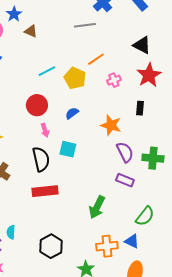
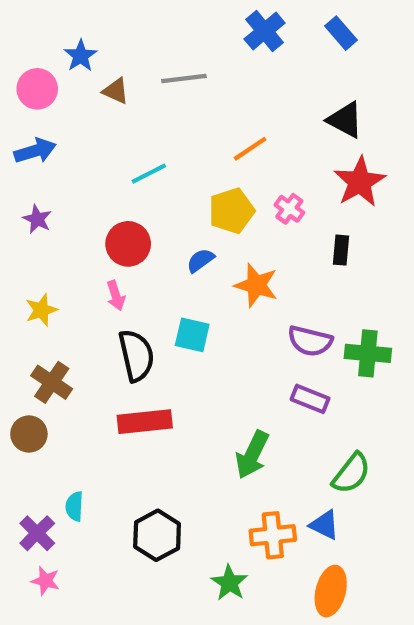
gray line: (85, 25) -> (184, 79), moved
yellow pentagon: (75, 78) -> (231, 211), moved, turned 30
pink cross: (114, 80) -> (289, 209), moved, turned -32
orange star: (111, 125) -> (256, 285), moved
pink arrow: (45, 130) -> (116, 296), moved
purple semicircle: (125, 152) -> (310, 341), turned 130

